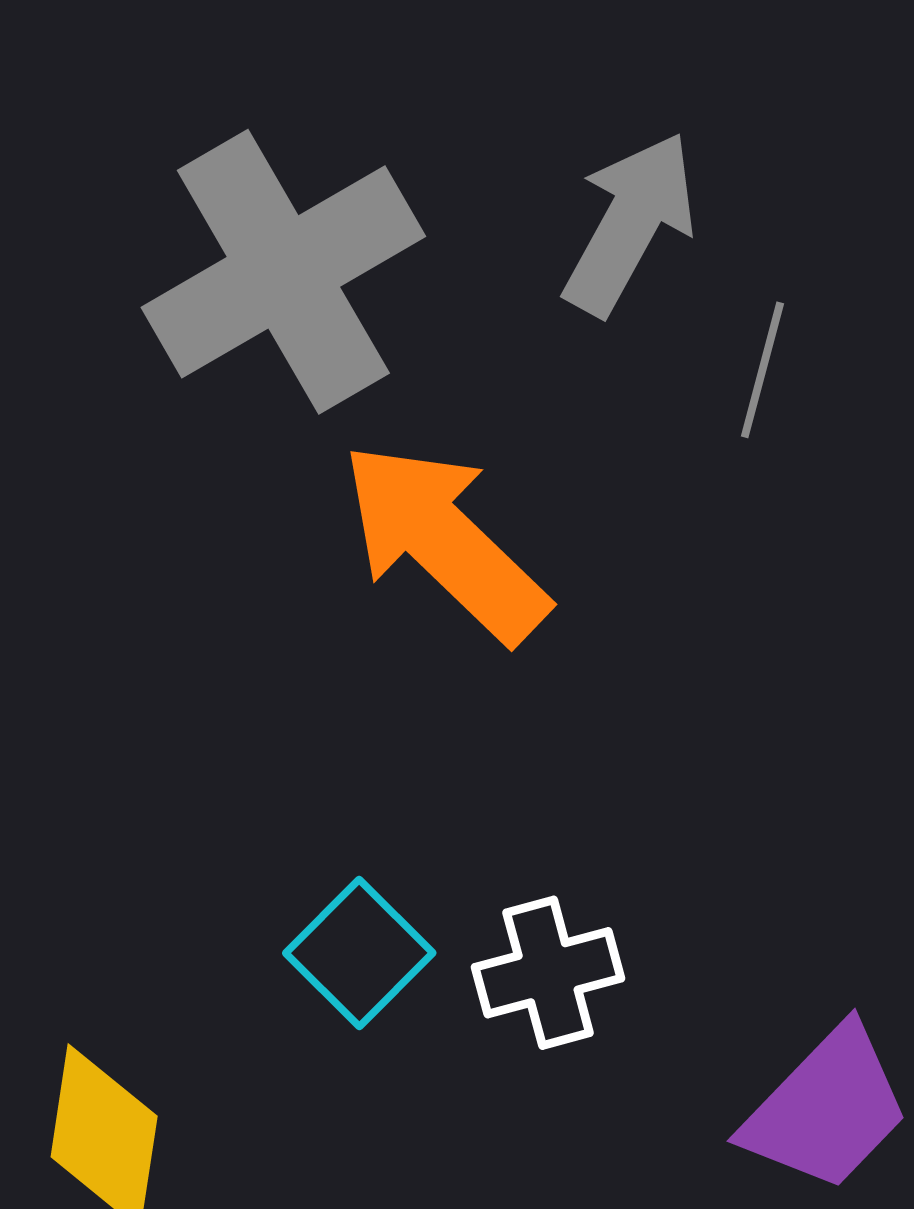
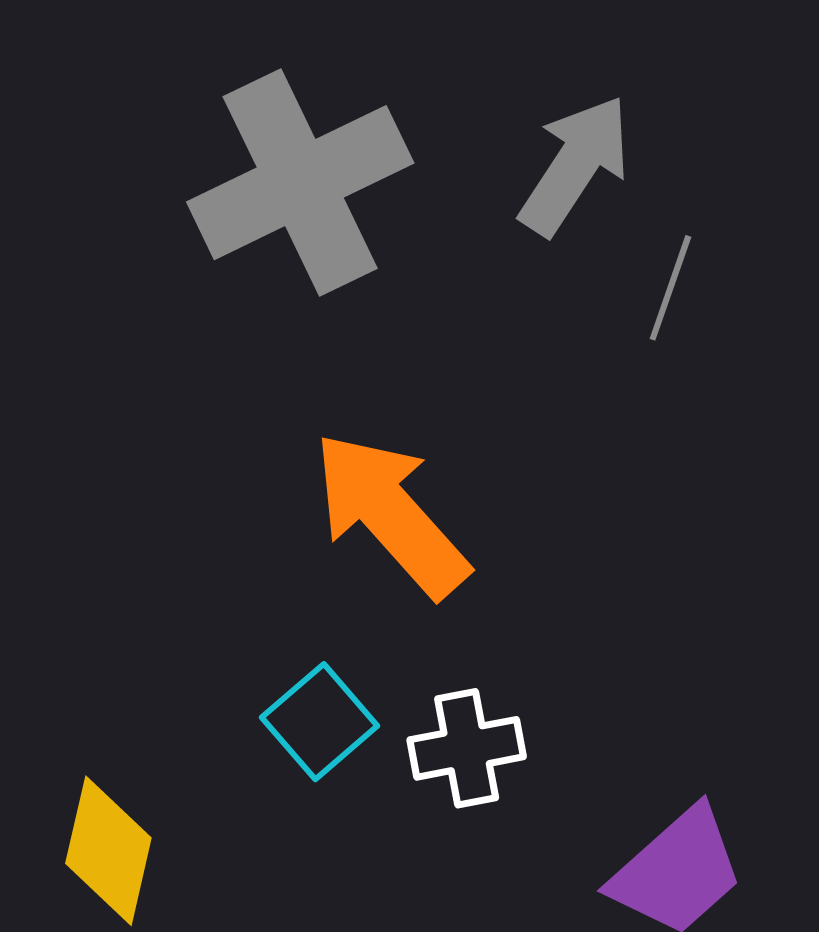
orange arrow: (445, 542) -> (391, 514), moved

